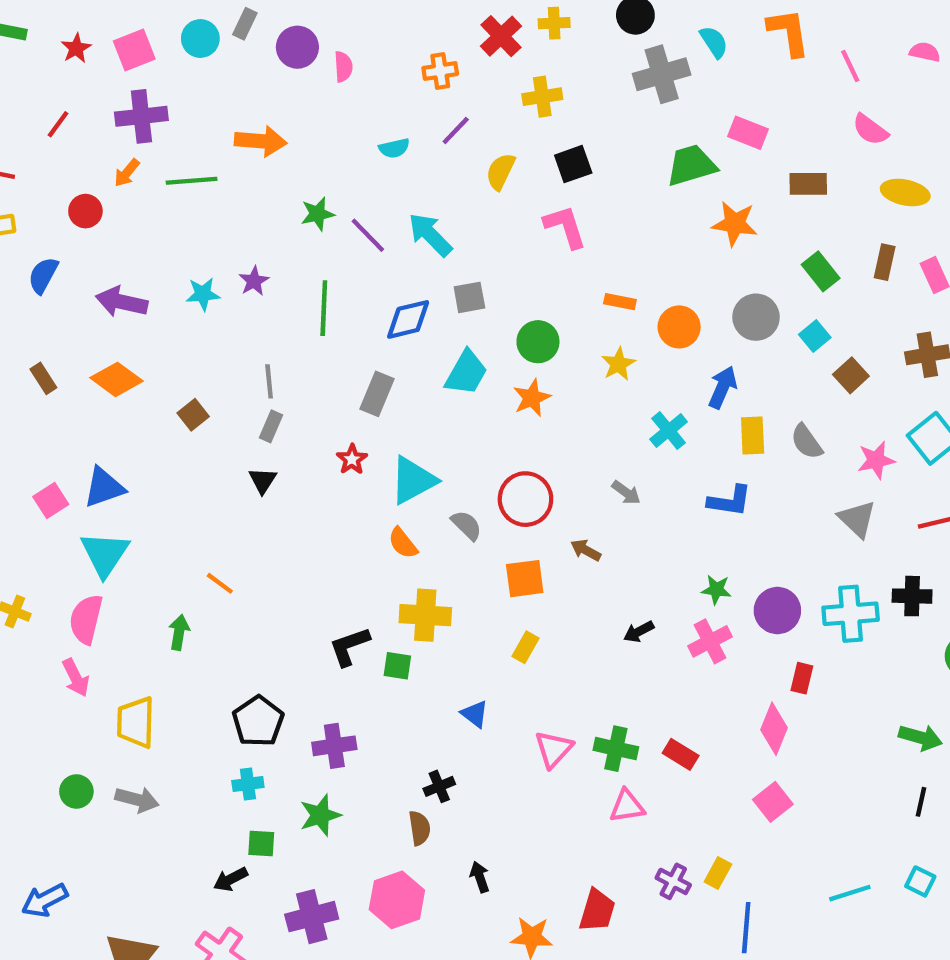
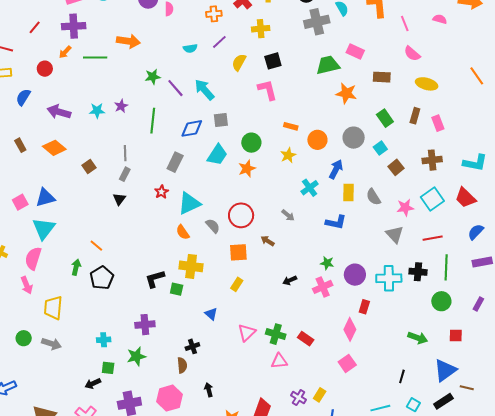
black pentagon: (258, 721) -> (102, 278), moved
black line: (921, 802) -> (402, 376), moved

